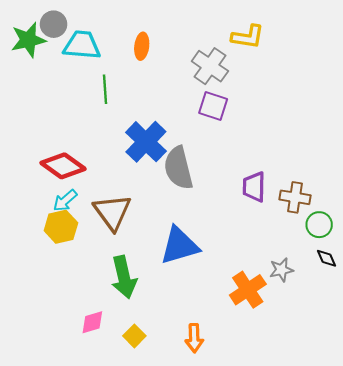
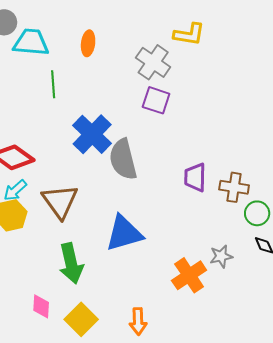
pink diamond: (92, 322) -> (41, 306), turned -70
yellow square: (134, 336) -> (81, 319), size x1.5

